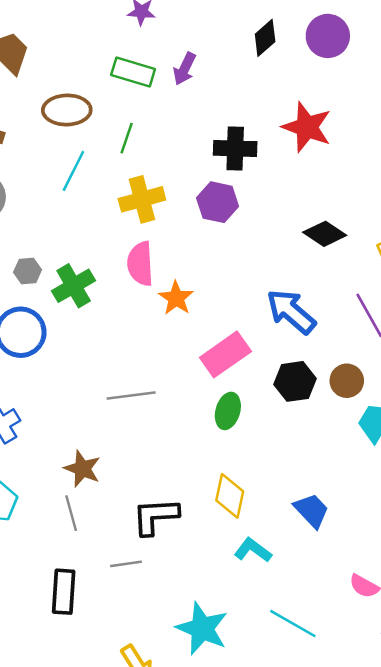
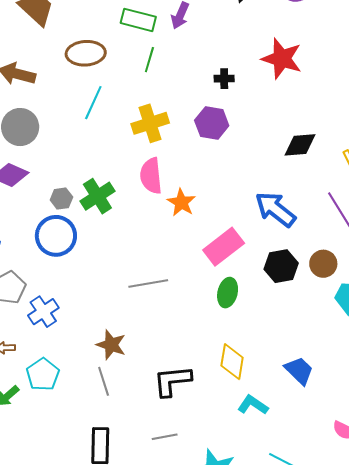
green line: (127, 138) -> (149, 60), moved
black cross: (235, 148) -> (224, 79), size x0.6
black diamond: (325, 234) -> (300, 145), turned -36
gray hexagon: (28, 271) -> (61, 199), moved
gray line: (126, 564) -> (165, 437), moved

